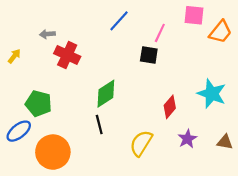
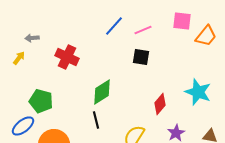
pink line: (160, 33) -> (143, 30), moved, turned 42
gray arrow: (47, 34) -> (32, 38), moved

